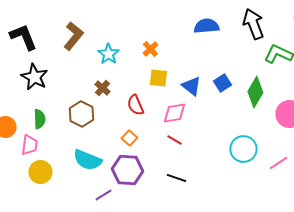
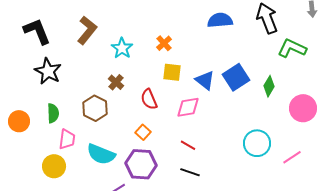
blue square: (222, 83) -> (236, 77), size x1.5
green diamond: (255, 92) -> (269, 86), size x0.7
red line: (174, 140) -> (188, 145), moved
pink trapezoid: (29, 145) -> (67, 139), moved

